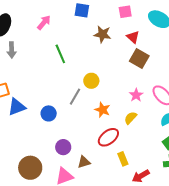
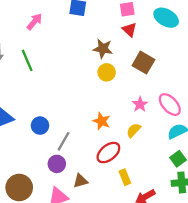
brown star: (102, 34) -> (103, 49), moved
red triangle: (133, 37) -> (130, 30), moved
green line: (60, 54) -> (27, 60), moved
yellow circle: (91, 81) -> (107, 72), moved
gray line: (75, 97) -> (64, 141), moved

